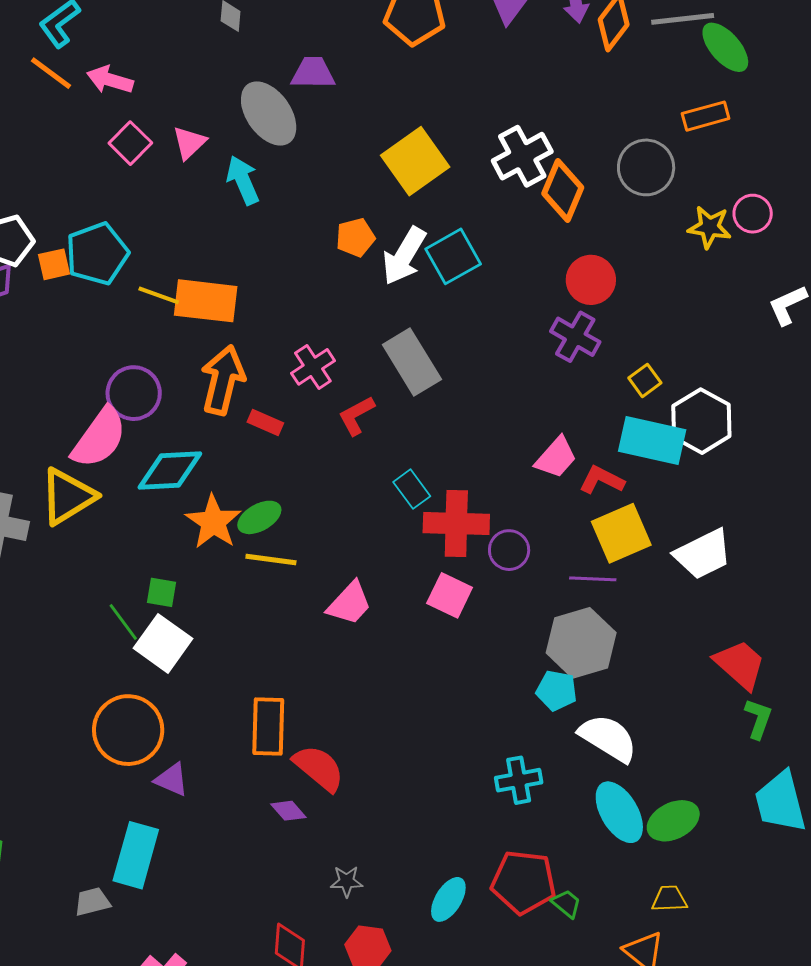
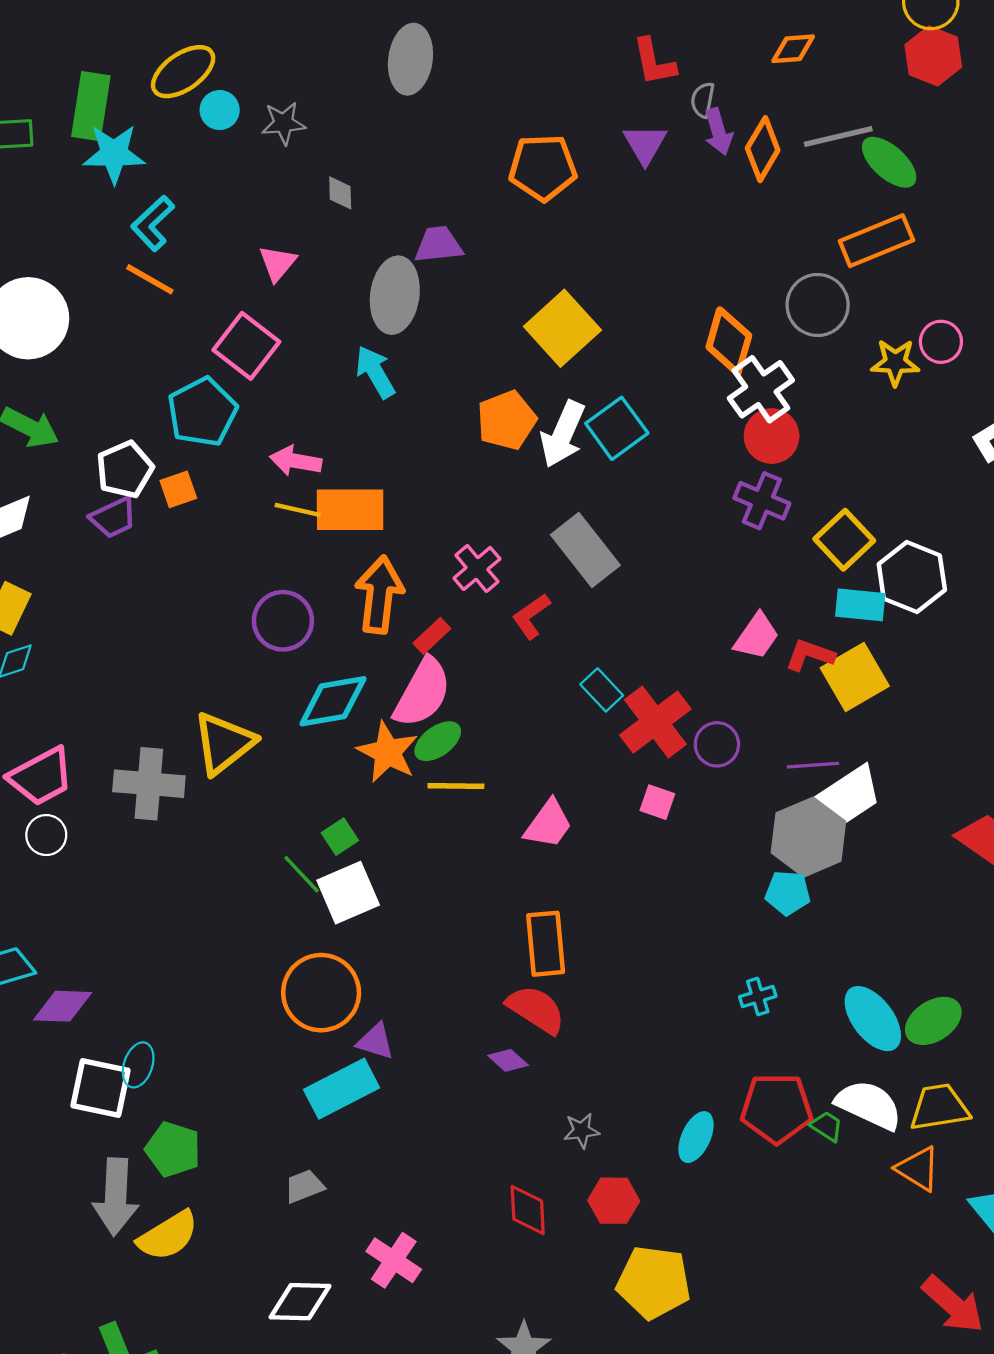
pink arrow: (110, 80) -> (296, 461), moved
gray ellipse: (269, 113) -> (395, 295), turned 50
orange rectangle: (706, 116) -> (876, 241), size x1.4
pink square: (130, 143) -> (246, 346), size x1.4
pink triangle: (189, 143) -> (278, 263), moved
white cross: (522, 156) -> (761, 389), moved
orange pentagon: (355, 237) -> (507, 420), size x1.4
cyan pentagon: (97, 254) -> (202, 412), moved
yellow square: (645, 380) -> (844, 540), size x1.6
red rectangle: (265, 422) -> (432, 636), turned -60
pink semicircle: (99, 438) -> (422, 693), moved
cyan rectangle: (652, 441) -> (860, 605), size x0.7
red cross: (456, 523) -> (655, 722), turned -32
yellow square: (621, 533) -> (855, 677), moved
white trapezoid: (703, 554) -> (850, 795), moved
green square: (162, 592) -> (340, 837), turned -36
pink square: (450, 595) -> (657, 802), size x0.7
white square: (163, 643) -> (348, 893), turned 38
orange rectangle: (268, 727) -> (546, 944), moved
white semicircle: (608, 738) -> (869, 1105), moved
cyan cross: (519, 780) -> (758, 996), size x0.7
cyan rectangle: (136, 855) -> (342, 1089), moved, turned 54
yellow trapezoid: (669, 899) -> (939, 1107), size x1.5

